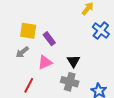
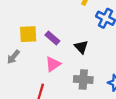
gray arrow: (22, 52) -> (13, 57), moved
black triangle: (73, 61) -> (81, 47), moved

